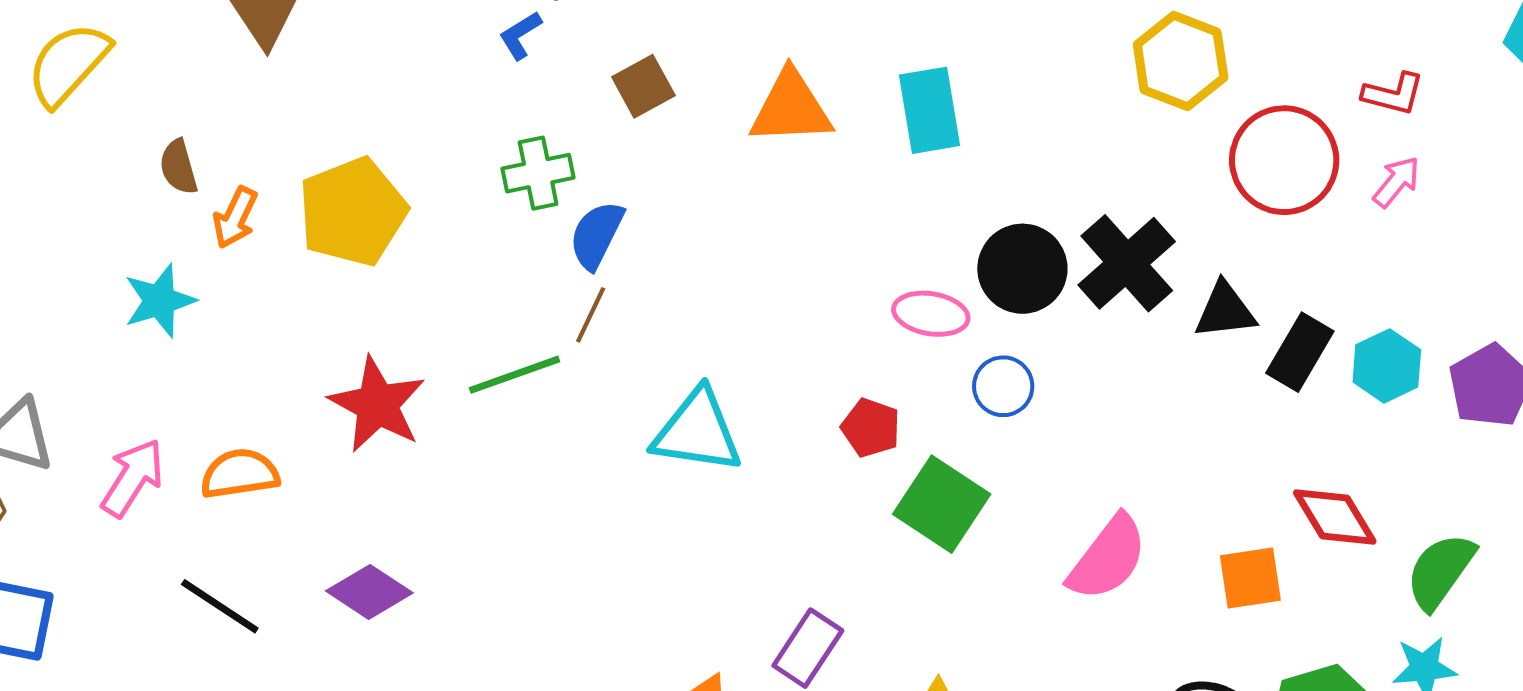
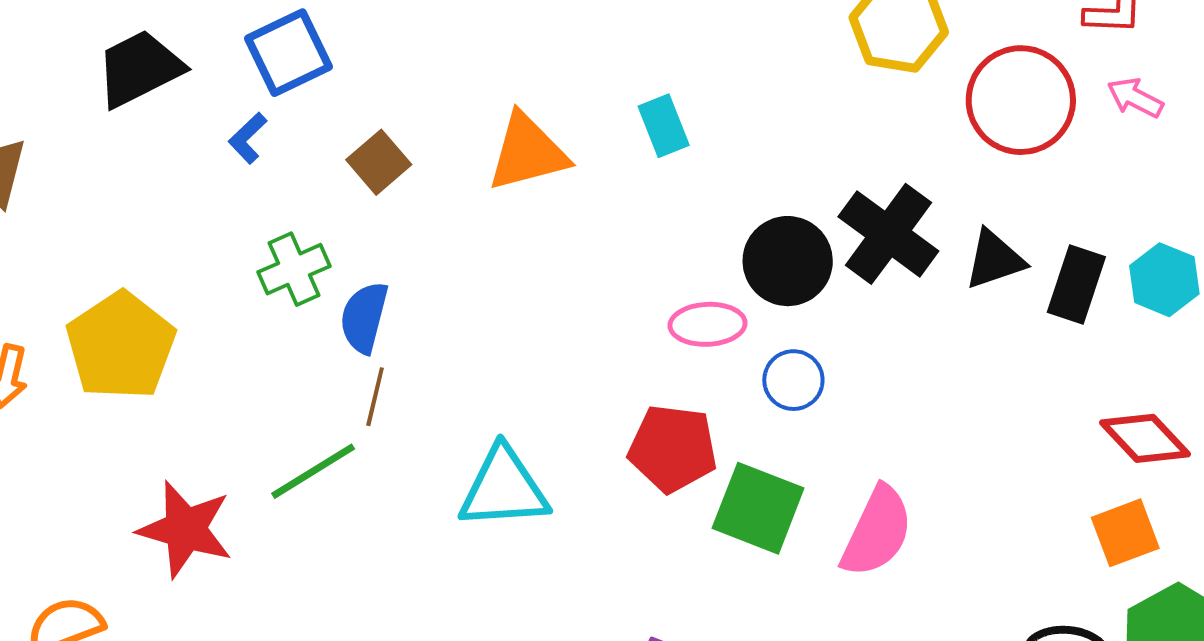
cyan rectangle: (929, 110) -> (664, 126), size x0.7
pink arrow: (1396, 182) -> (1135, 98), turned -90
red pentagon: (871, 428) -> (673, 448), size x1.5
pink semicircle: (1108, 558) -> (877, 532), moved
orange square: (1250, 578) -> (1125, 533), moved

